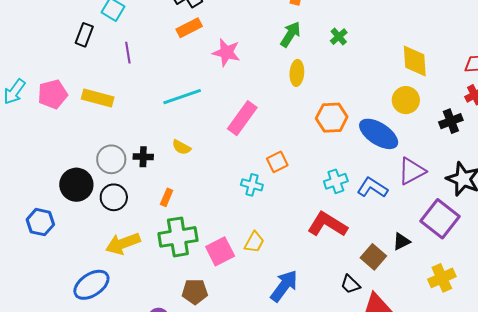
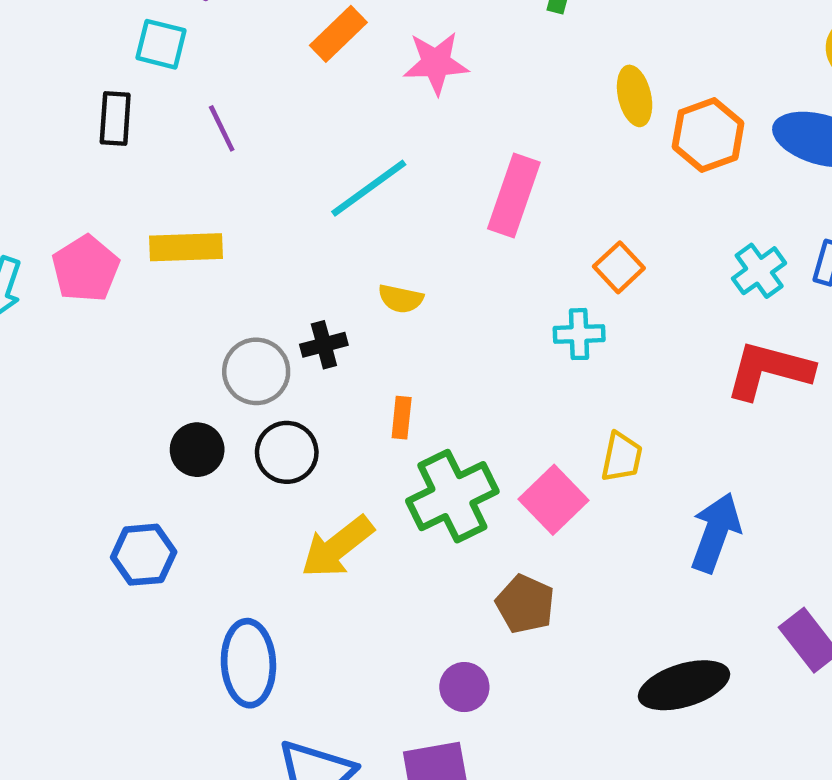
yellow ellipse: (297, 73) -> (635, 96), moved
black circle: (76, 185) -> (197, 450), size x0.7
blue ellipse: (91, 285) -> (248, 663), moved, turned -42
brown pentagon: (195, 292) -> (525, 604), turned -30

